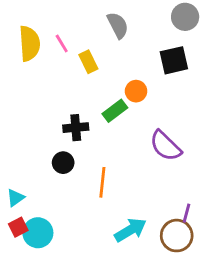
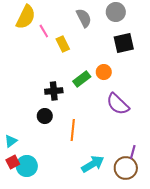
gray circle: (185, 17) -> (116, 12), moved
yellow semicircle: (29, 43) -> (26, 17), moved, turned 30
orange circle: (136, 91) -> (104, 72), moved

